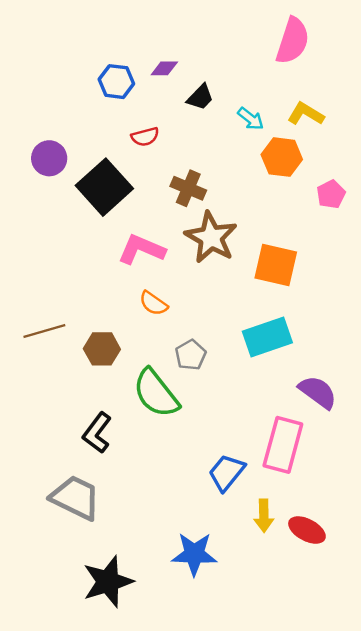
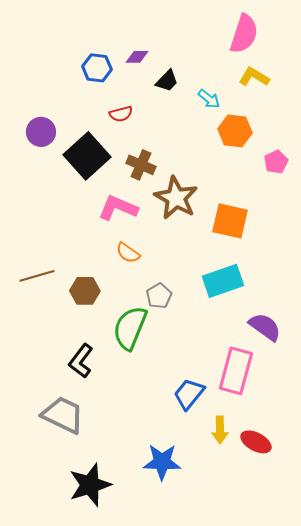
yellow L-shape: (306, 114) -> (254, 77), moved
brown cross: (188, 188) -> (141, 165), moved
green semicircle: (156, 393) -> (130, 328), turned 60

